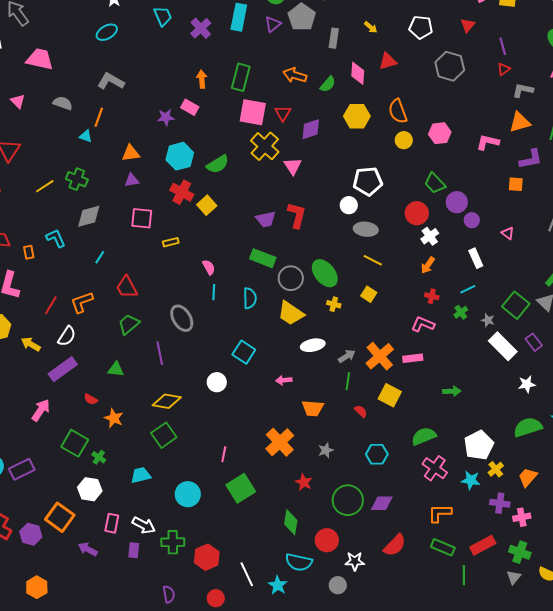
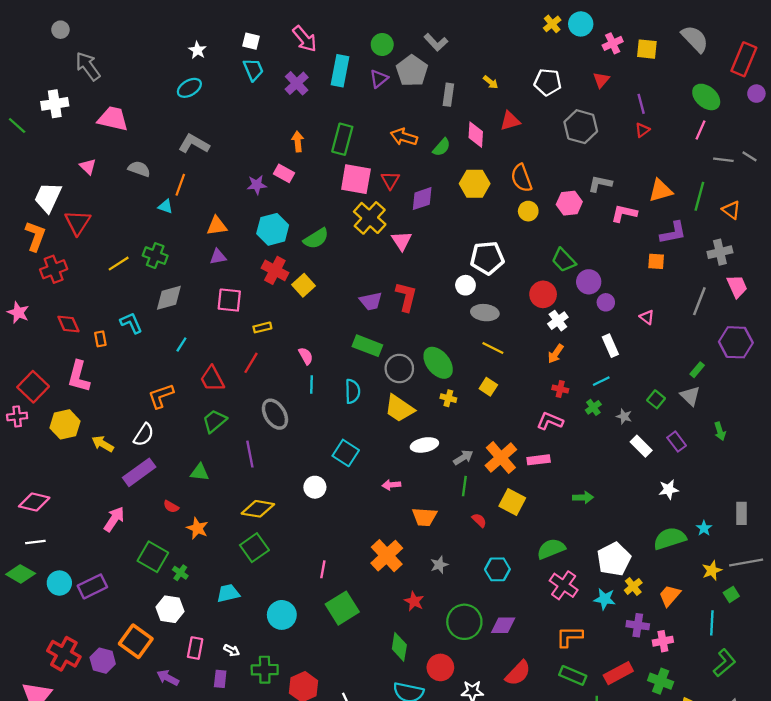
gray L-shape: (523, 90) -> (600, 184), moved
red line: (51, 305) -> (251, 363), moved
green square: (516, 305) -> (656, 399), size x0.6
white rectangle: (503, 346) -> (641, 446), size x0.7
white arrow: (144, 525) -> (232, 650), size x0.6

